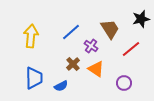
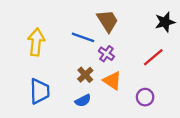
brown trapezoid: (110, 29) -> (108, 21), moved
blue line: (71, 32) -> (83, 37), turned 60
blue semicircle: (61, 86) -> (83, 101), moved

